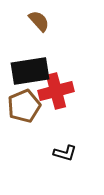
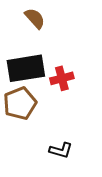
red cross: (56, 91) -> (62, 78), moved, size x0.7

